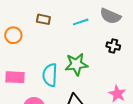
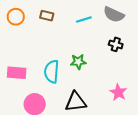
orange circle: (13, 35) -> (16, 17), moved
green star: (76, 64) -> (78, 62), size x0.7

